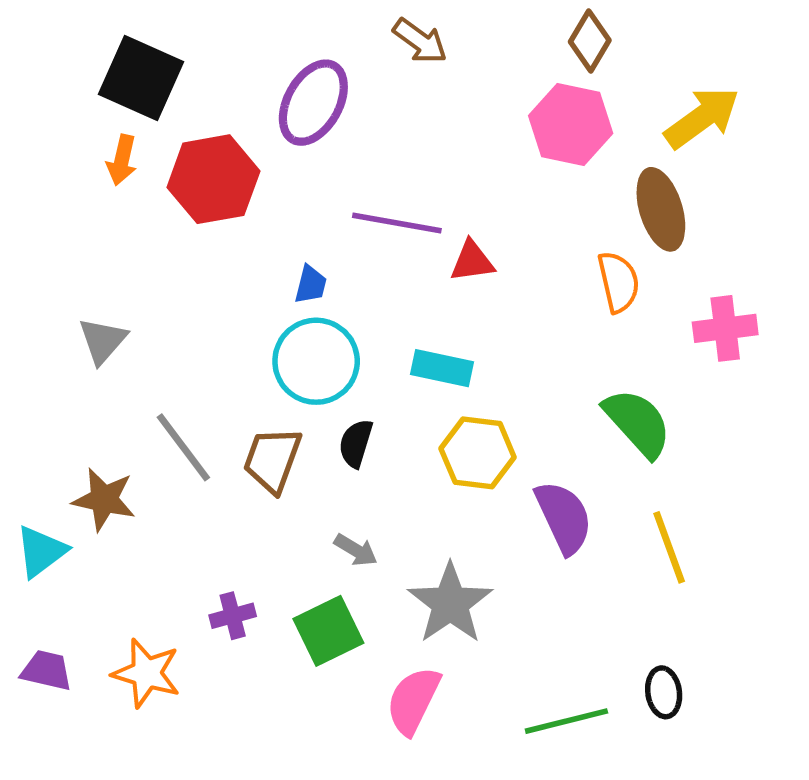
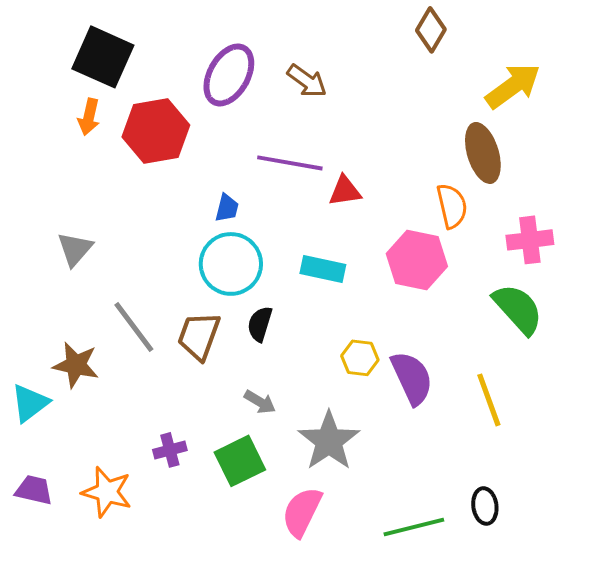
brown arrow: (420, 41) -> (307, 81), moved
pink hexagon: (571, 125) -> (417, 260), moved
green semicircle: (638, 423) -> (518, 309), moved
yellow hexagon: (478, 453) -> (360, 358), moved, size x0.7

